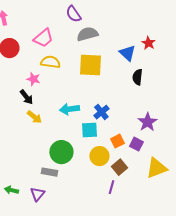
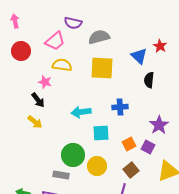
purple semicircle: (73, 14) -> (73, 23), moved, turned -42
blue cross: (101, 112) -> (120, 107), moved, turned 35
yellow arrow: (34, 117) -> (35, 122), moved
yellow circle: (99, 156) -> (97, 166), moved

